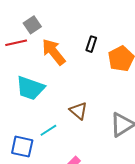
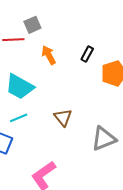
orange arrow: (54, 52) -> (49, 55), size x0.7
cyan line: (48, 130) -> (19, 118), moved

